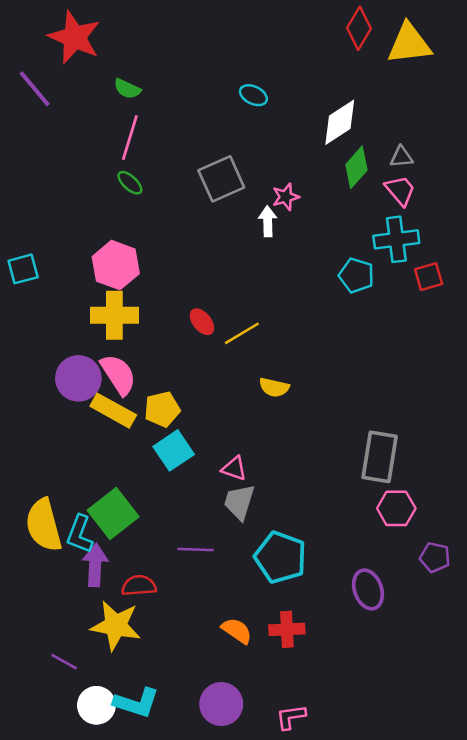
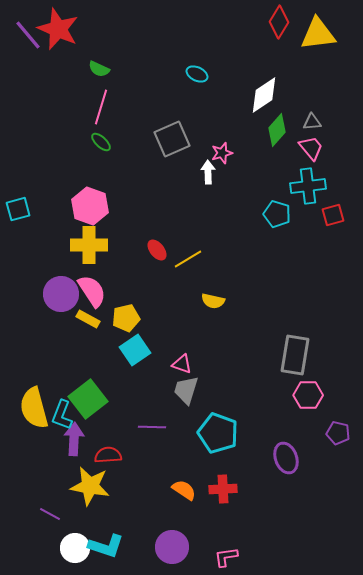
purple line: (35, 89) -> (28, 35), moved
yellow rectangle: (113, 411) -> (88, 319), size x0.7

